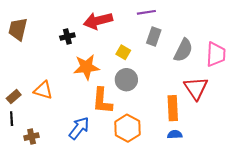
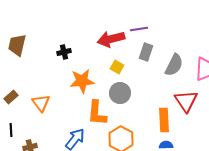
red arrow: (98, 21) -> (111, 39), moved
orange triangle: (43, 90) -> (41, 103), turned 36
brown rectangle: (14, 97) -> (11, 97), moved

